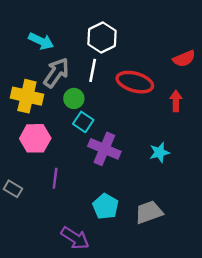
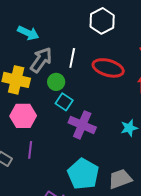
white hexagon: (102, 38) -> (102, 21), moved
purple line: (55, 178) -> (30, 150), moved
cyan pentagon: (106, 206) -> (83, 174), size x1.4

